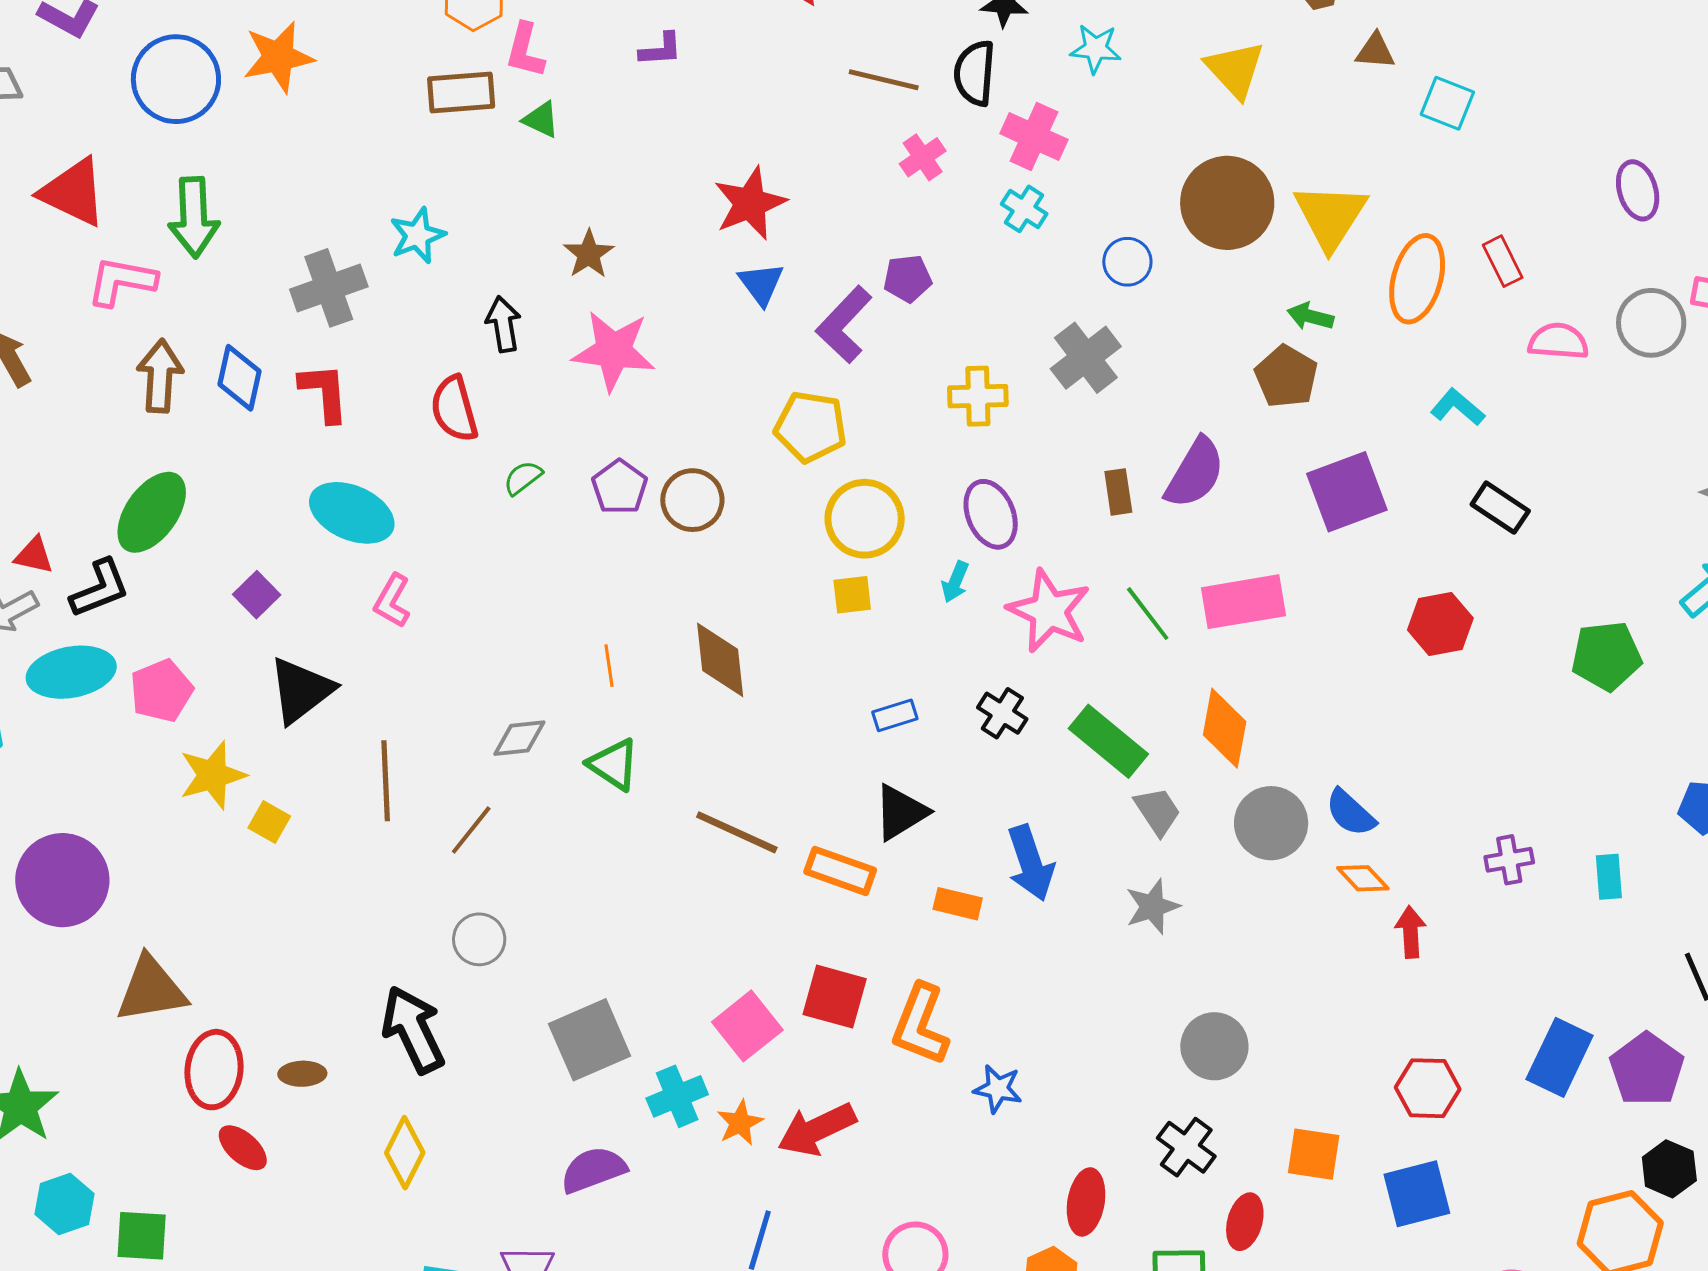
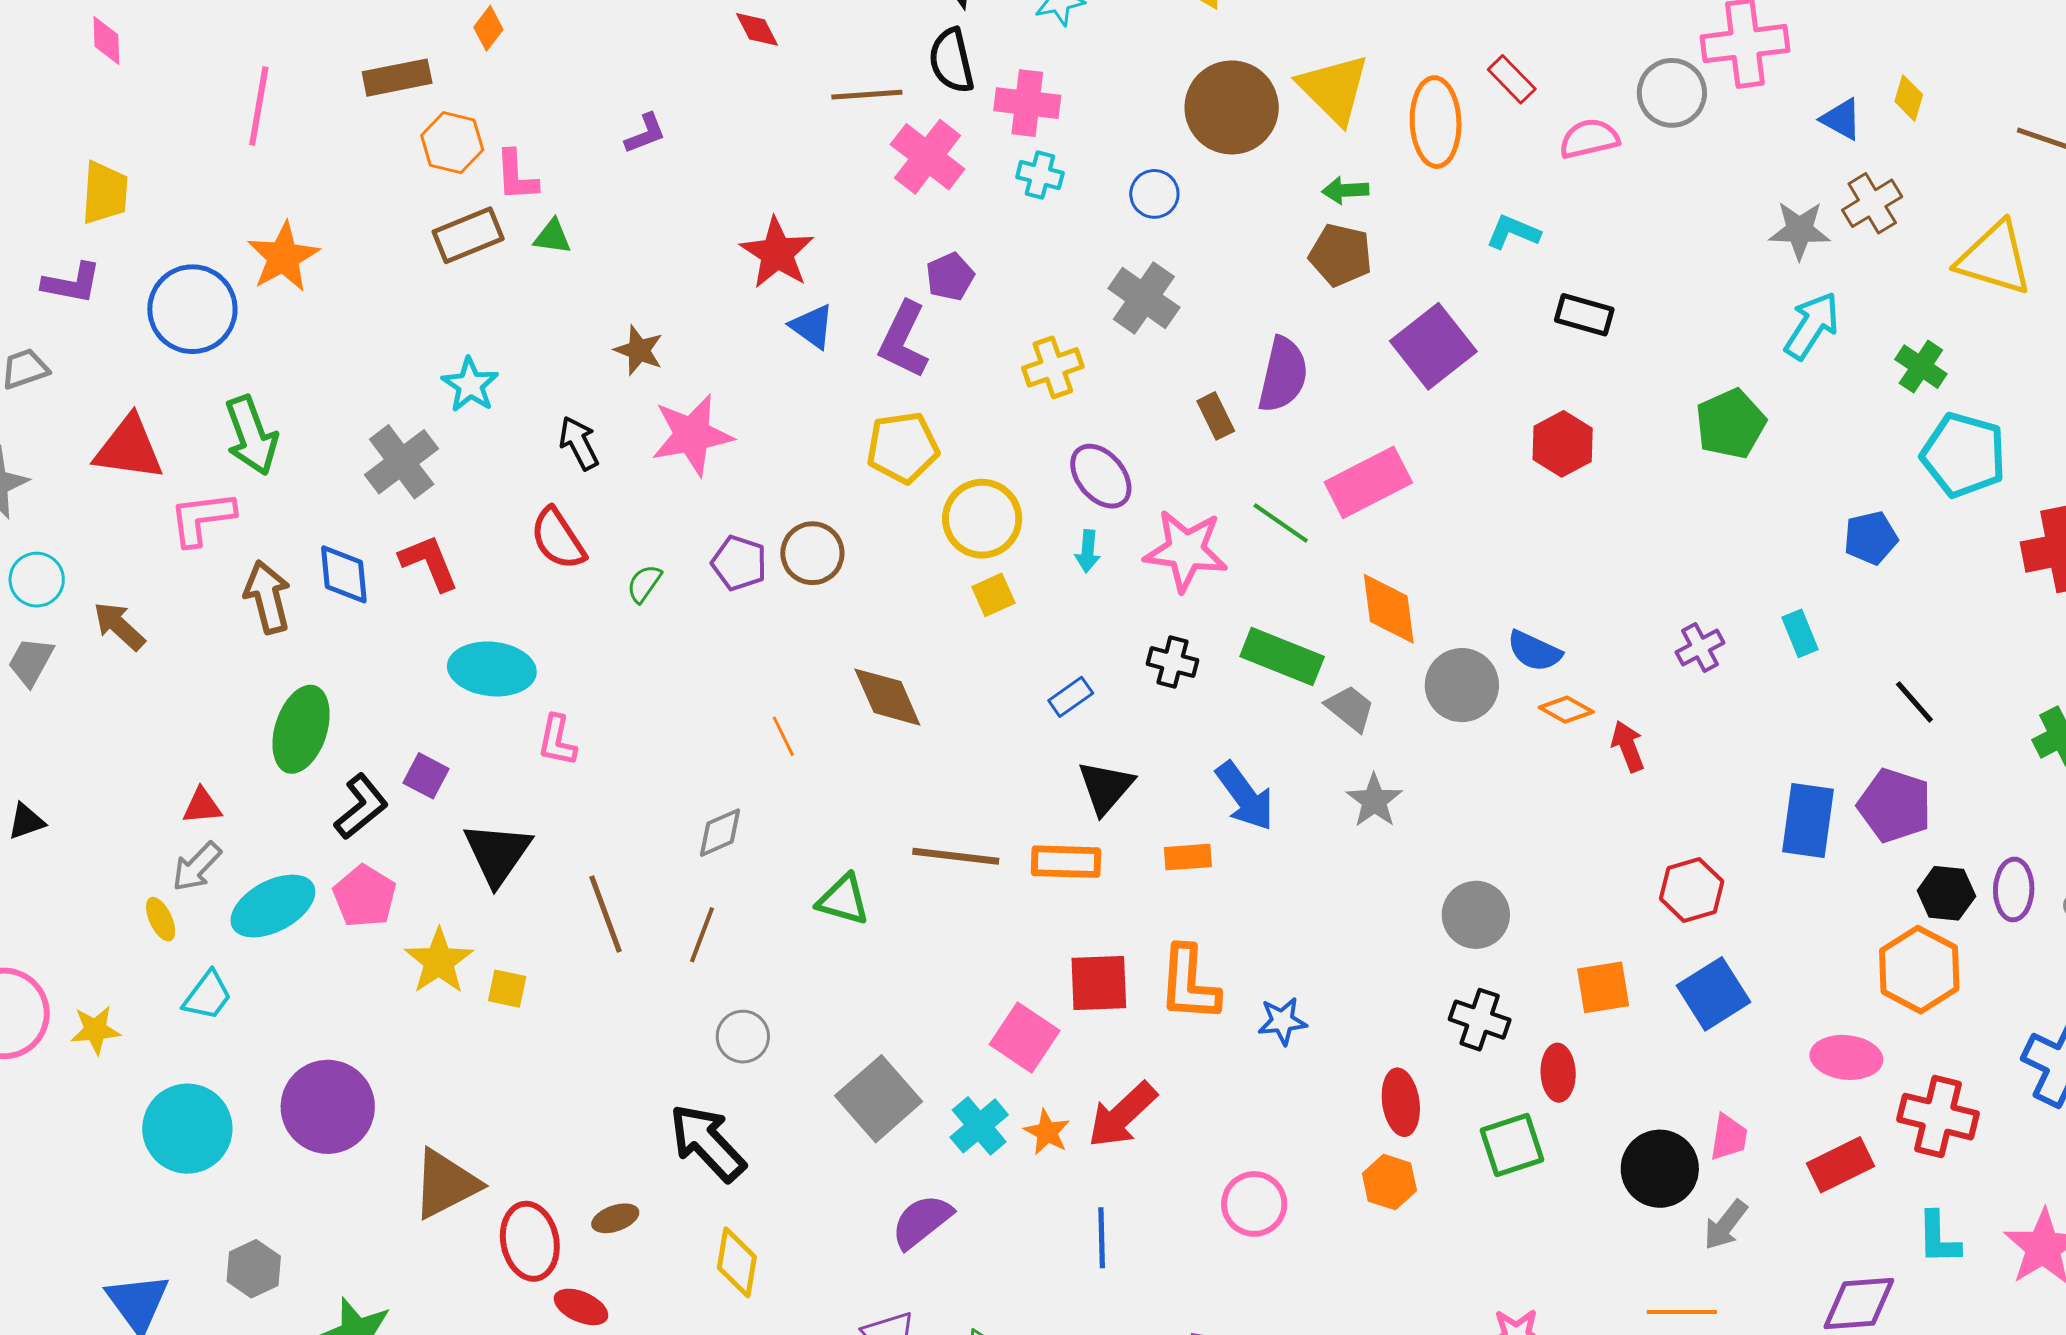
pink cross: (923, 157) -> (928, 157), size x1.6
black L-shape: (100, 588) -> (361, 807), moved
green triangle: (614, 764) -> (843, 900), moved

